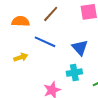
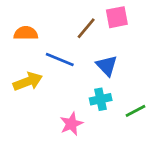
brown line: (51, 14) -> (86, 28), moved
yellow arrow: (21, 57) -> (28, 81), size x1.5

